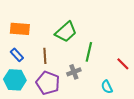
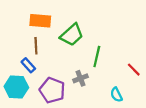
orange rectangle: (20, 29) -> (40, 21), moved
blue rectangle: (17, 55) -> (28, 65), moved
brown line: (45, 56) -> (36, 46), moved

